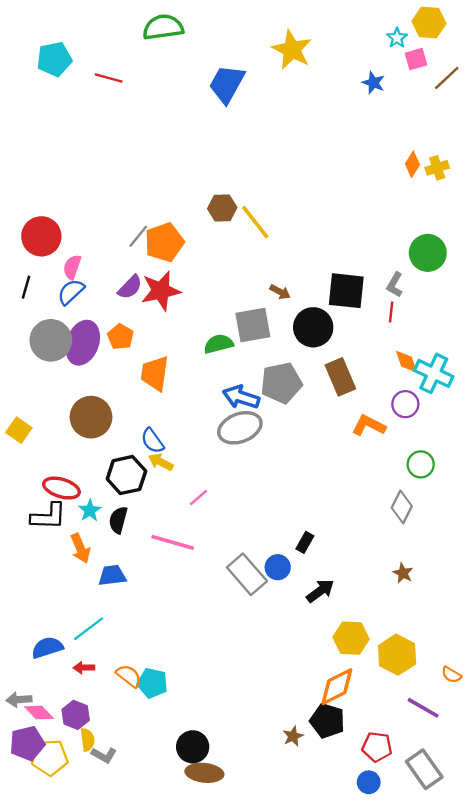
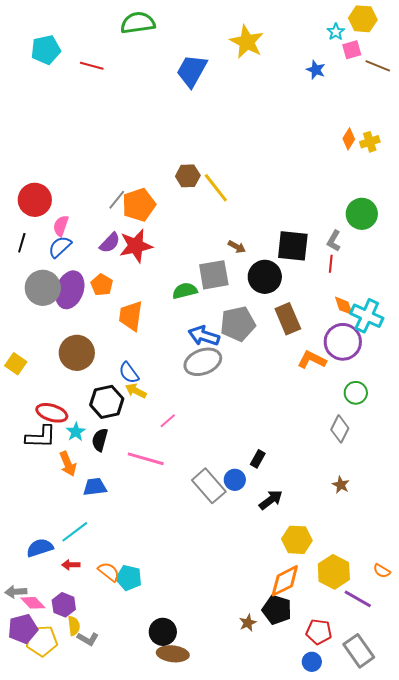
brown line: (447, 78) -> (378, 66), turned 65
purple circle: (405, 404) -> (343, 342), size x1.6
yellow hexagon: (397, 655) -> (334, 572), moved

